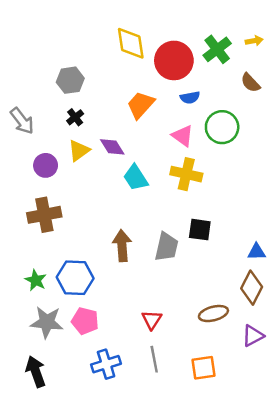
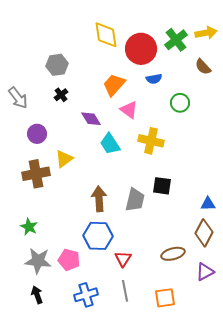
yellow arrow: (254, 41) -> (206, 33), size x1.5
green circle: (222, 127) -> (180, 103), size x0.7
pink triangle: (183, 136) -> (129, 110), moved
yellow triangle: (79, 151) -> (64, 159), moved
blue hexagon: (75, 278) -> (98, 236), moved
black arrow: (36, 372) -> (37, 295), moved, size x0.7

